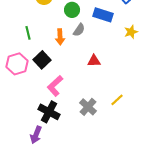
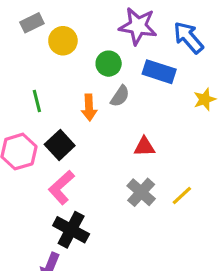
pink L-shape: (55, 86) -> (61, 187), moved
yellow line: (117, 100) -> (182, 196), moved
gray cross: (88, 107) -> (141, 192), moved

